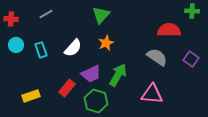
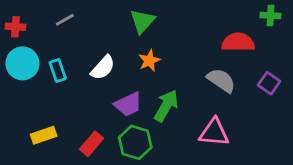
cyan circle: (16, 45) -> (22, 63), size x1.5
red rectangle: (67, 88) -> (92, 144), moved

